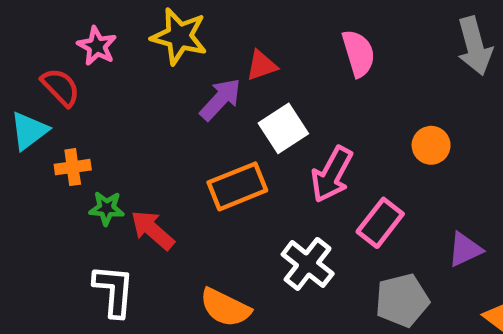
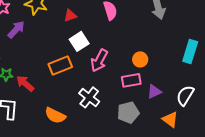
purple arrow: (220, 99) -> (16, 29), moved
orange circle: (431, 145) -> (140, 59), moved
pink rectangle: (380, 223) -> (131, 80), moved, turned 42

